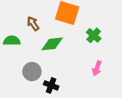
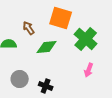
green cross: (94, 35) -> (86, 39), size x1.6
gray circle: (32, 72) -> (20, 79), moved

